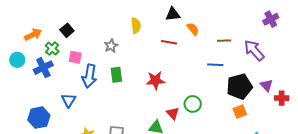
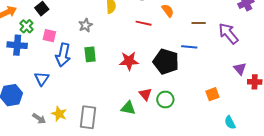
blue cross: (43, 68) -> (17, 45), turned 30
black pentagon: (240, 86) -> (166, 62), moved, turned 30
green circle: (193, 104) -> (165, 99), moved

